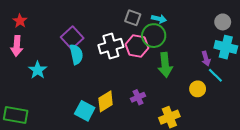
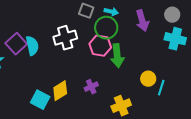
purple square: (72, 38) -> (16, 44), moved
pink hexagon: (137, 46) -> (100, 46), moved
purple arrow: (206, 59) -> (142, 21), moved, size x1.5
cyan line: (215, 75) -> (161, 88), moved, turned 63

